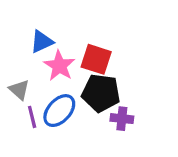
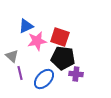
pink star: (59, 66) -> (37, 41), turned 30
blue ellipse: (59, 111) -> (44, 79), moved

